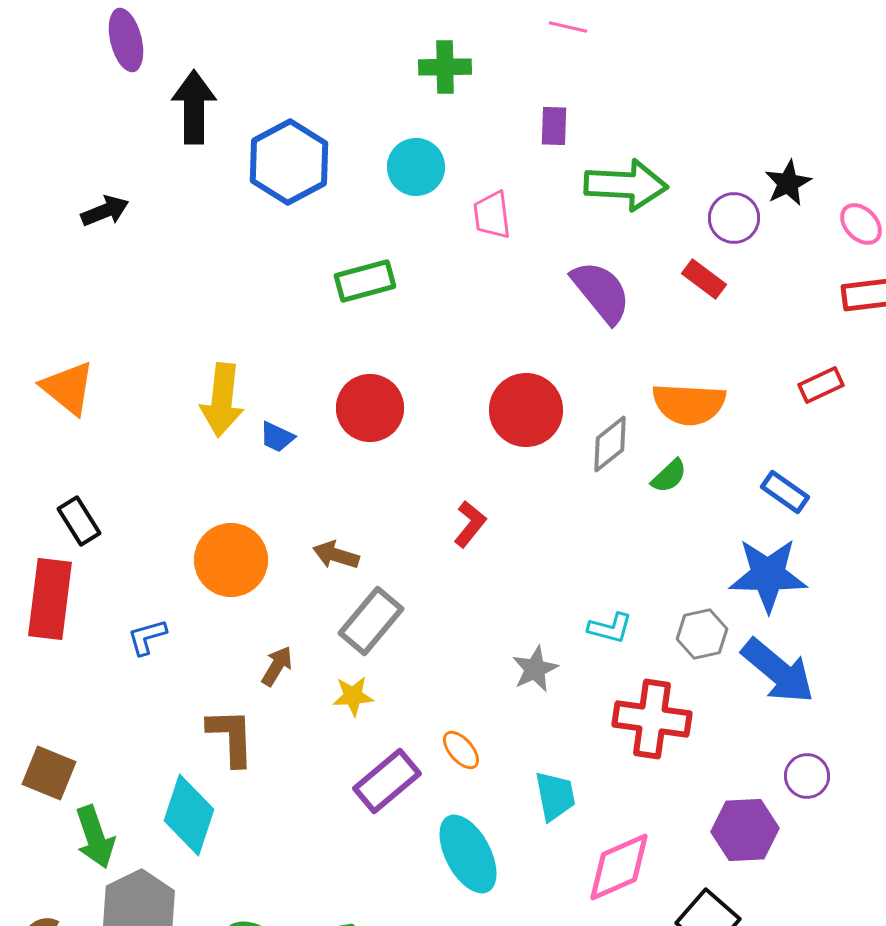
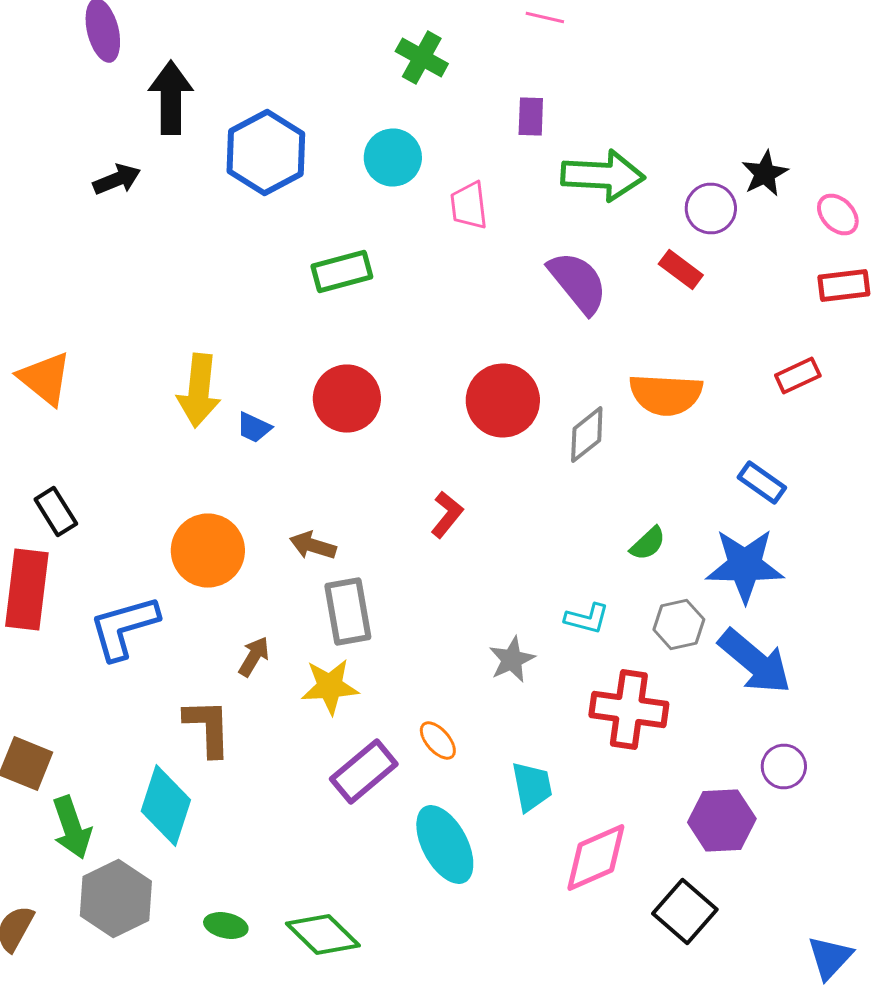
green cross: (445, 67) -> (422, 58), turned 30
black arrow: (105, 211) -> (117, 180), moved
green semicircle: (669, 476) -> (648, 544), moved
gray rectangle: (371, 621) -> (348, 612), turned -50
blue L-shape: (147, 637) -> (124, 628), size x1.8
yellow star: (353, 696) -> (330, 686), size x1.4

